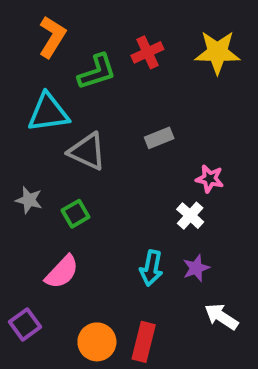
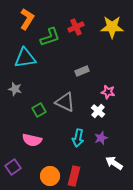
gray triangle: (87, 151) -> (65, 102), moved
gray star: (29, 200) -> (15, 89), moved
pink semicircle: (62, 272) -> (32, 140), turned 60

